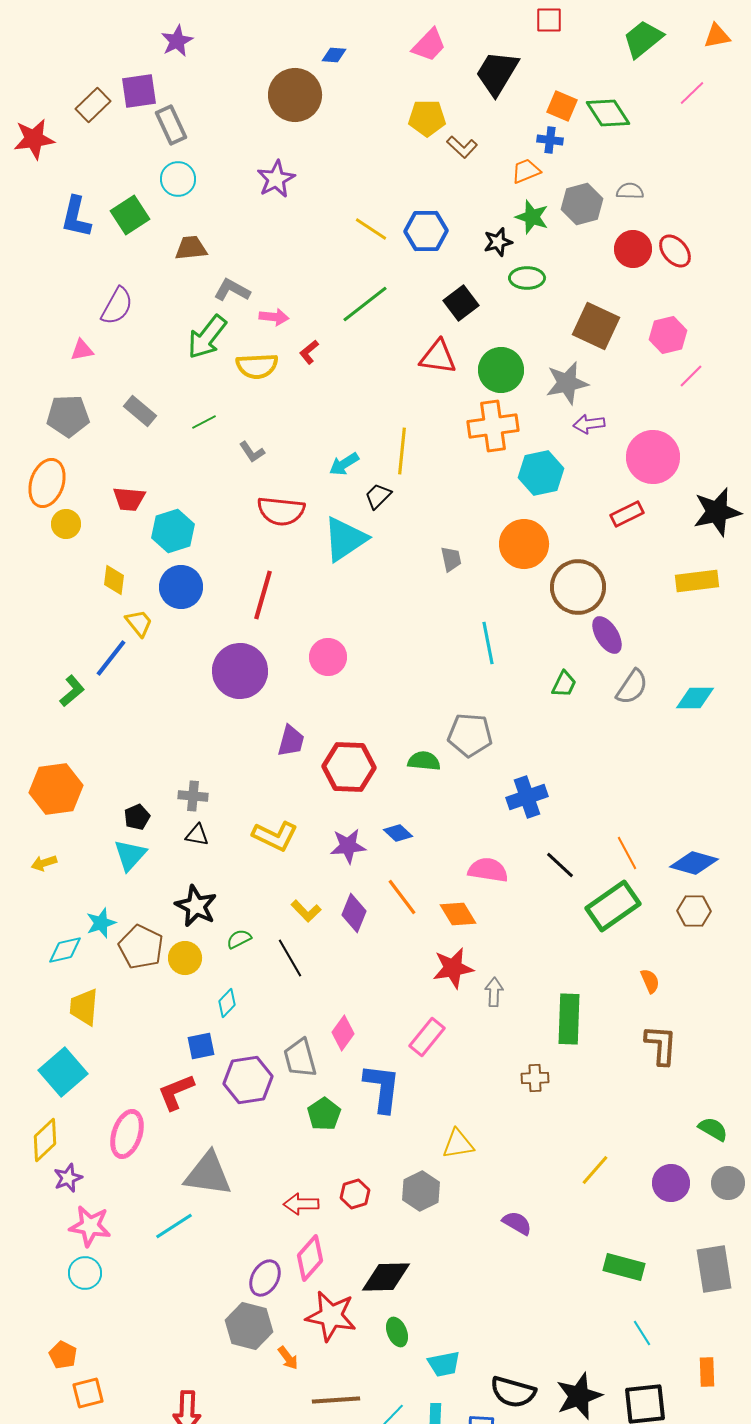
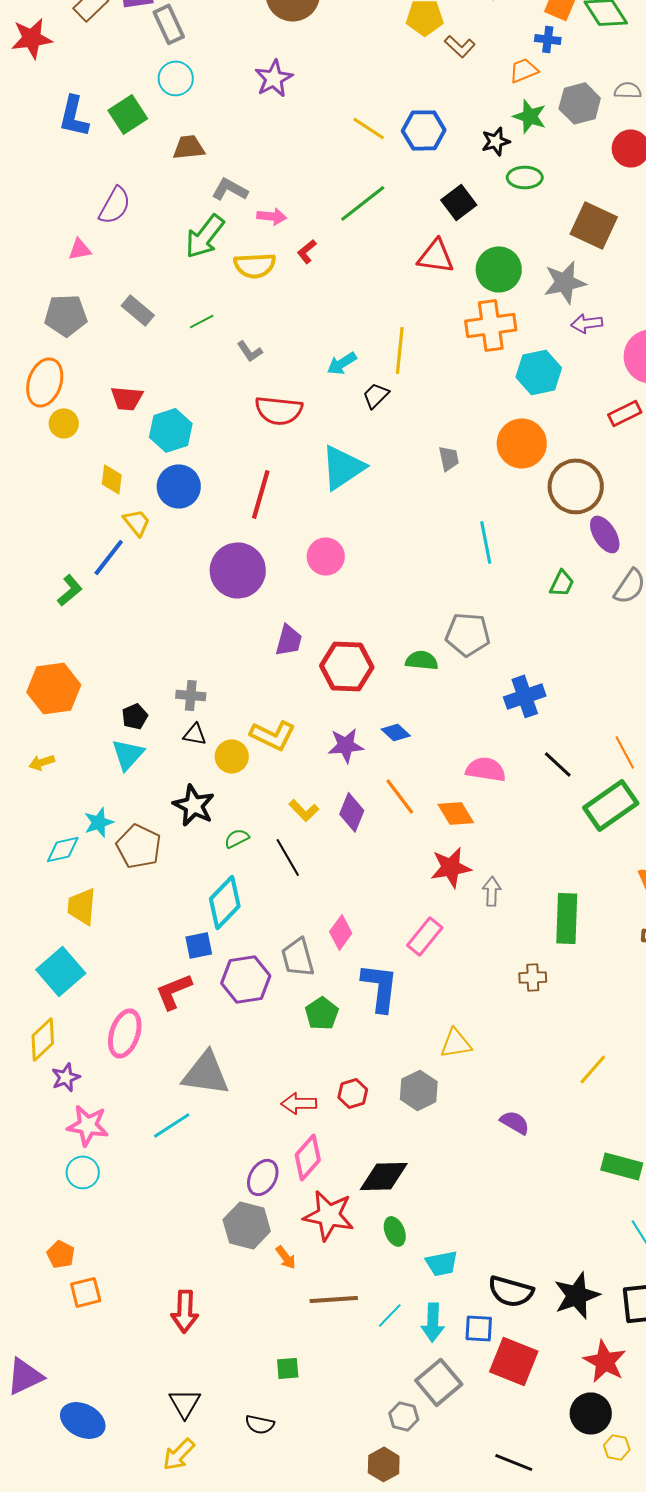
cyan triangle: (345, 539) -> (343, 467), moved
yellow circle: (185, 958) -> (232, 756), moved
cyan diamond: (227, 1003) -> (225, 902), size x1.8

